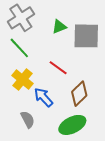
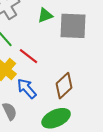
red line: (58, 68) -> (28, 56), moved

